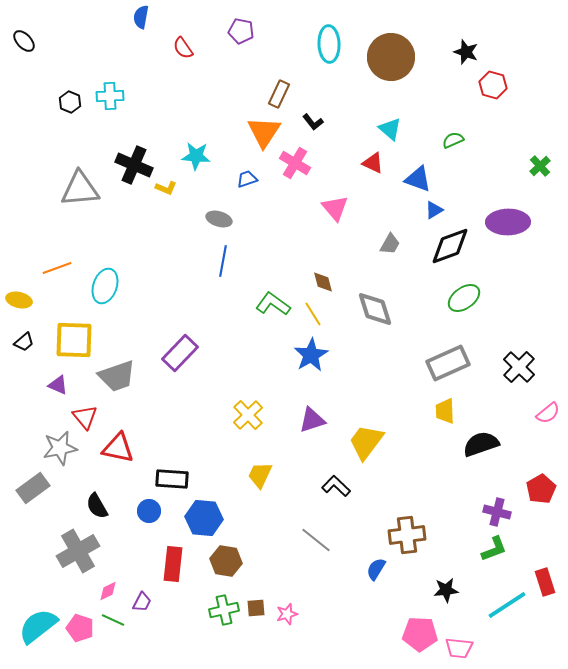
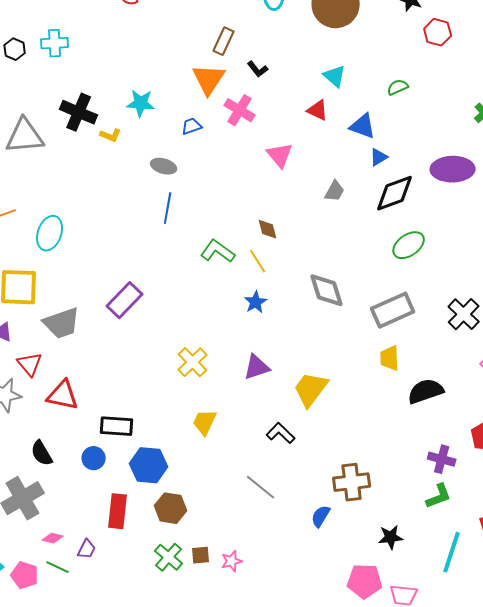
gray diamond: (375, 309) -> (327, 290), moved
blue star: (311, 355) -> (256, 302), size x0.7
pink diamond: (108, 591) -> (53, 538), turned 40
cyan line: (507, 605) -> (452, 552), turned -39
green cross: (224, 610) -> (169, 557), turned -36

